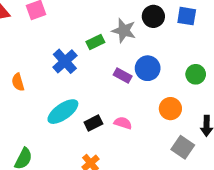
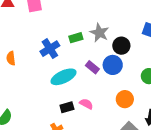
black circle: (153, 16) -> (121, 46), moved
cyan ellipse: (63, 112) -> (63, 77), moved
black rectangle: (93, 123) -> (67, 107), moved

